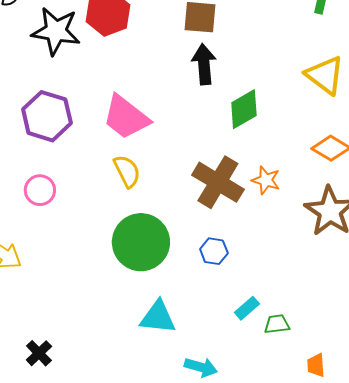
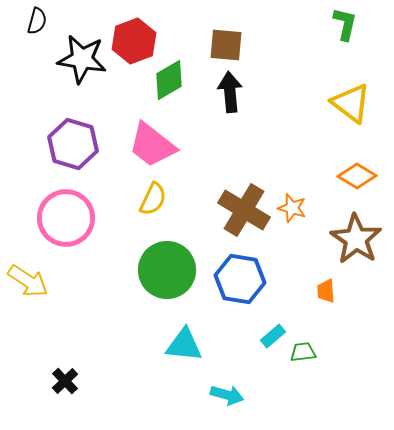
green diamond: (244, 109) -> (169, 80), moved
yellow semicircle: (127, 171) -> (153, 199), turned 52
pink circle: (40, 190) -> (66, 218), size x1.8
blue hexagon: (214, 251) -> (240, 279), size x1.8
orange trapezoid: (316, 365) -> (326, 291), moved

